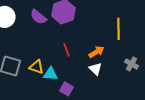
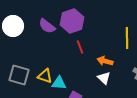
red line: (66, 50) -> (80, 47), moved
orange arrow: (96, 52) -> (105, 61), turned -133

